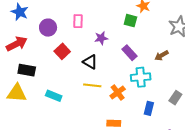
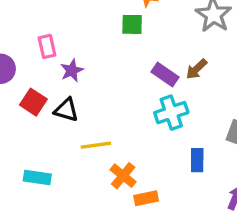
purple star: (101, 38) -> (72, 70), moved
purple rectangle: (130, 53) -> (165, 75), moved
black triangle: (90, 62) -> (66, 110), moved
orange cross: (118, 92) -> (123, 176), moved

